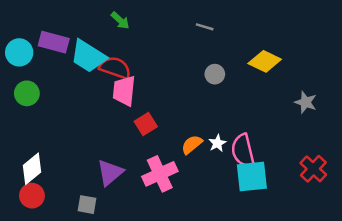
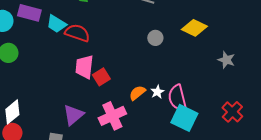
cyan trapezoid: (88, 56) -> (56, 24), size x0.7
pink trapezoid: (124, 91) -> (84, 67), moved
cyan square: (252, 176) -> (184, 118), turned 32

